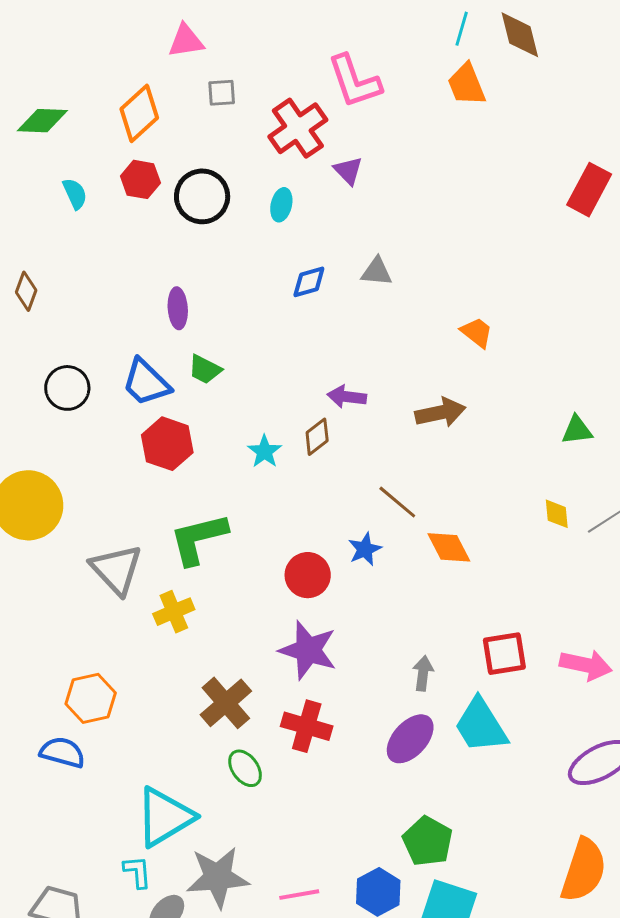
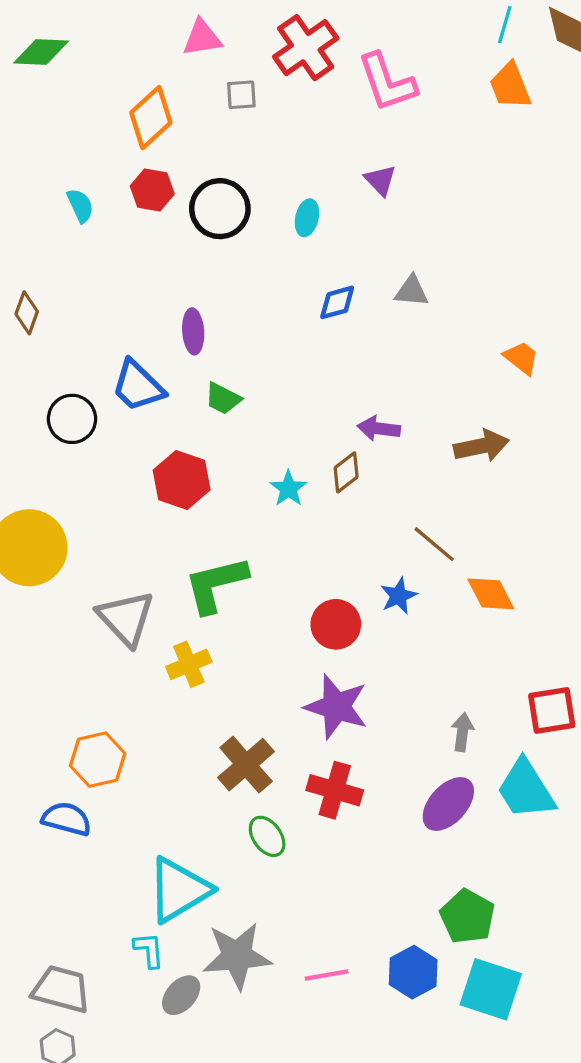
green diamond: (42, 121) -> (41, 52), moved
red cross: (298, 128) -> (306, 48), moved
blue trapezoid: (146, 382) -> (138, 386), moved

